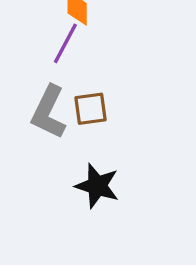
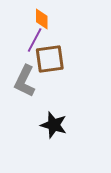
brown square: (90, 109) -> (50, 59), moved, size x1.4

